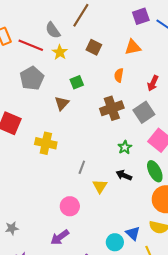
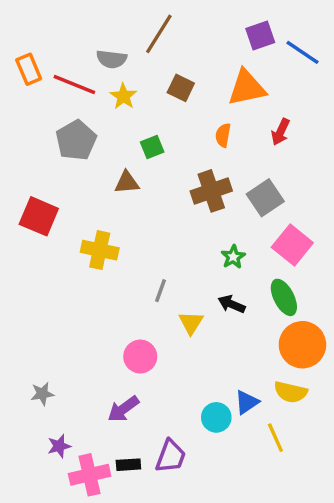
gray semicircle: (53, 30) -> (112, 59), turned -48
orange triangle: (133, 47) -> (247, 88), size x1.4
red arrow: (153, 83) -> (281, 132), moved
brown triangle: (62, 103) -> (127, 183), turned 42
blue triangle: (133, 233) -> (247, 402), turned 42

